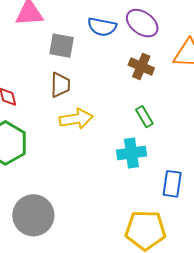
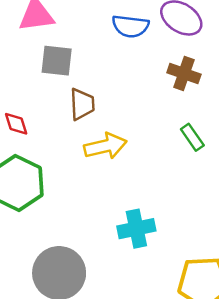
gray square: (62, 46) -> (57, 61), moved
cyan cross: (131, 153) -> (136, 229), moved

